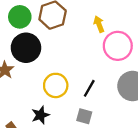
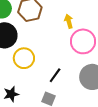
yellow circle: (56, 85) -> (24, 58), moved

